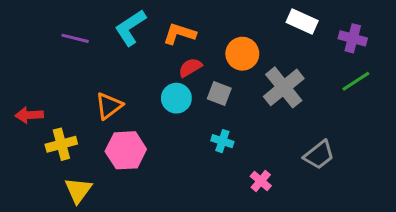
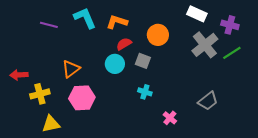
cyan L-shape: (130, 28) -> (85, 18), turned 100
gray cross: (284, 87) -> (205, 45), moved
yellow triangle: (78, 190) -> (51, 124), turned 42

